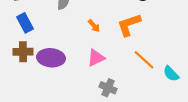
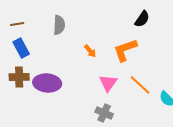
pink triangle: (96, 58) -> (108, 83), moved, turned -30

